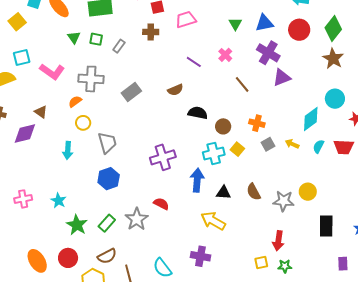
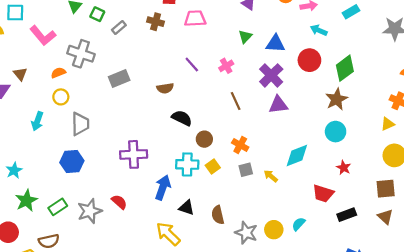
cyan circle: (335, 99) -> (336, 132), moved
cyan semicircle: (318, 146) -> (299, 224), moved

